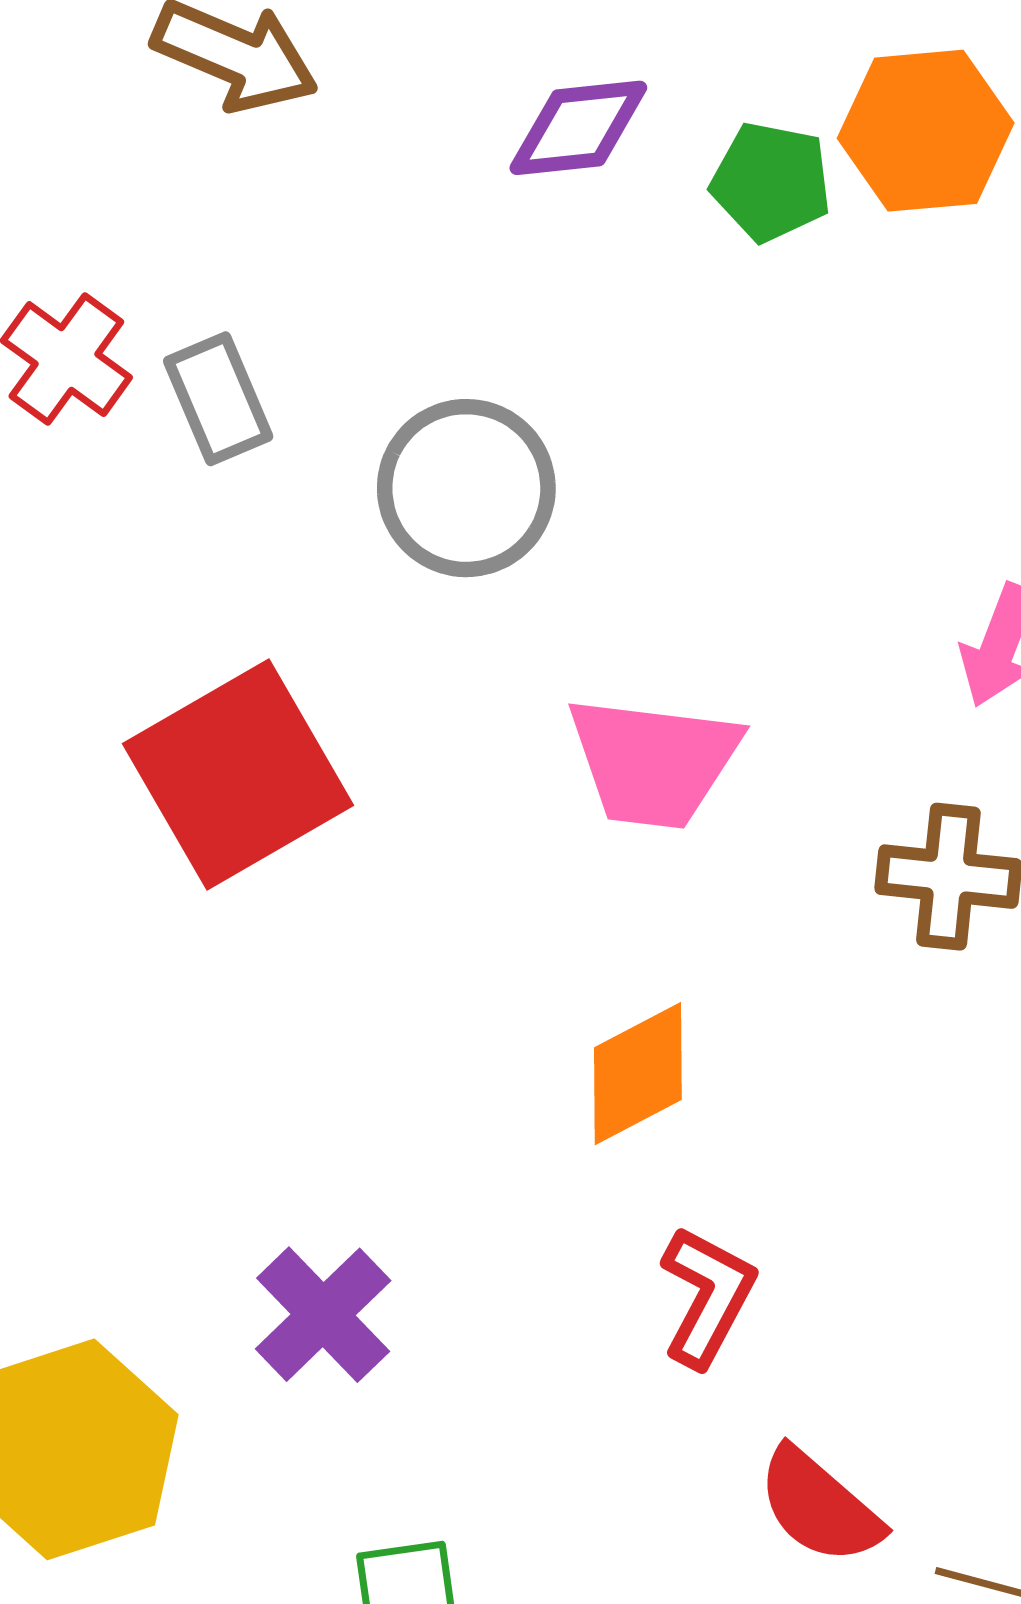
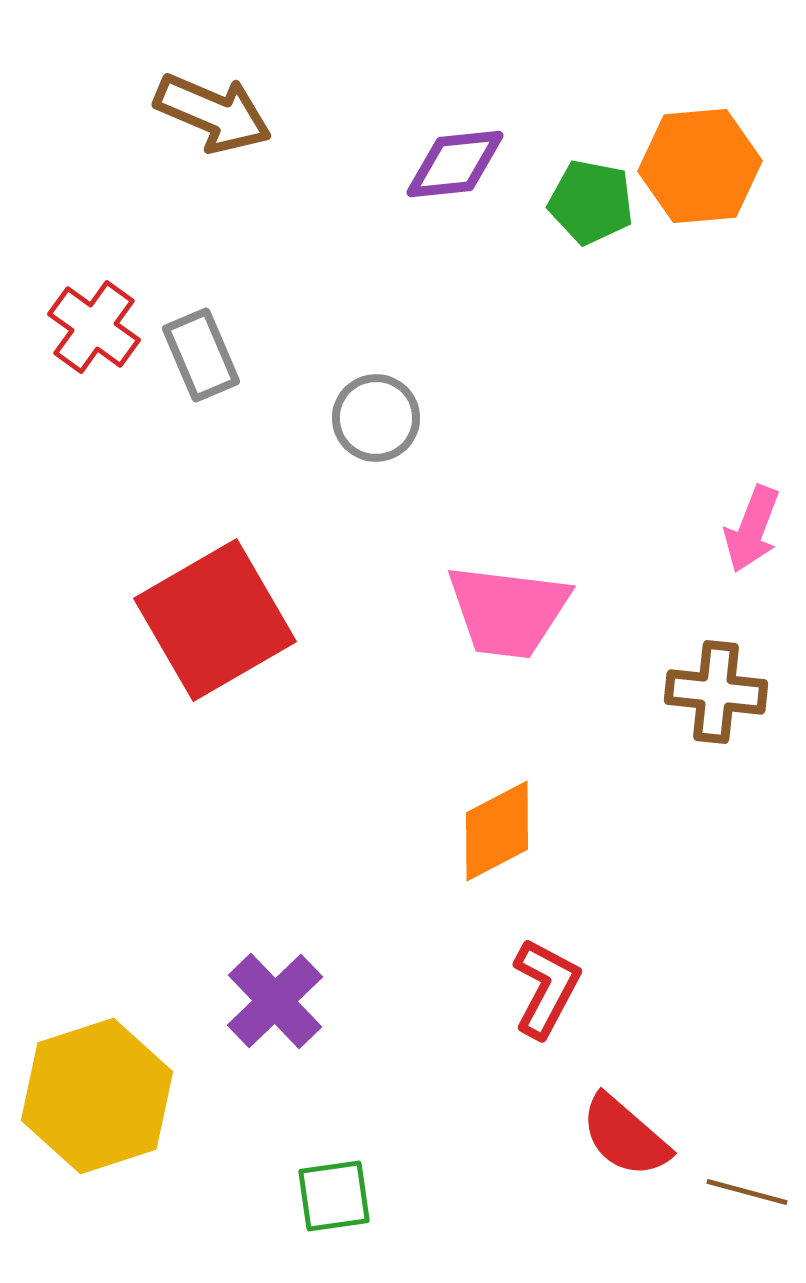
gray circle: (466, 488) -> (376, 418), size x0.7

